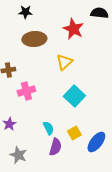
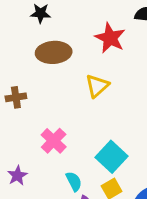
pink cross: (26, 91) -> (54, 141), moved, turned -30
cyan square: (74, 96) -> (112, 157), moved

